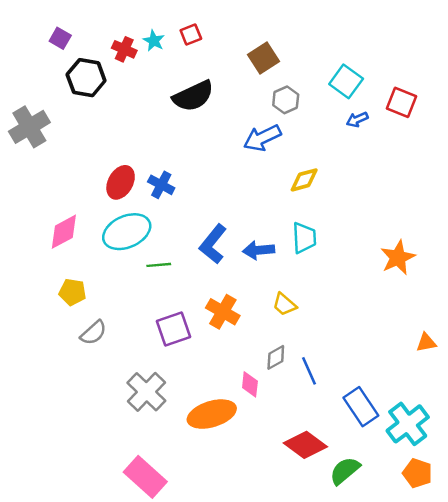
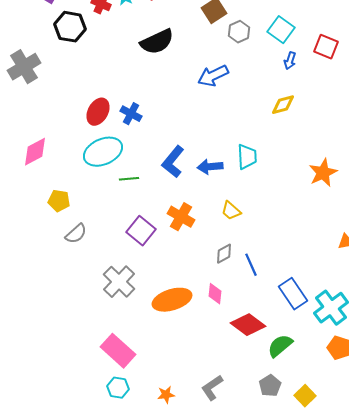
gray hexagon: (286, 100) -> (239, 32), moved
blue arrow: (357, 120) -> (290, 61), turned -48
yellow diamond: (304, 180) -> (283, 105), moved
pink diamond: (64, 232) -> (35, 152), moved
purple square: (174, 329) -> (141, 231), turned -32
pink diamond: (250, 384) -> (215, 294), moved

